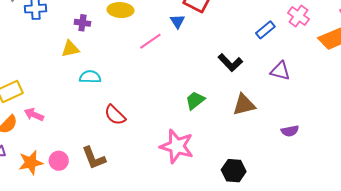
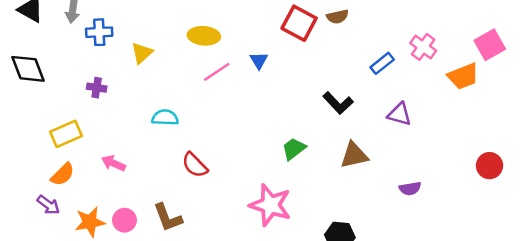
blue triangle: (177, 21) -> (259, 60), moved
purple cross: (82, 23) -> (97, 88), moved
pink line: (150, 41) -> (217, 72), moved
yellow triangle: (70, 49) -> (142, 53), moved, turned -30
pink arrow: (34, 115) -> (113, 163), moved

